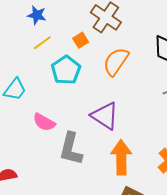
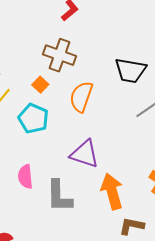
pink semicircle: (44, 122) -> (25, 177), turned 70

